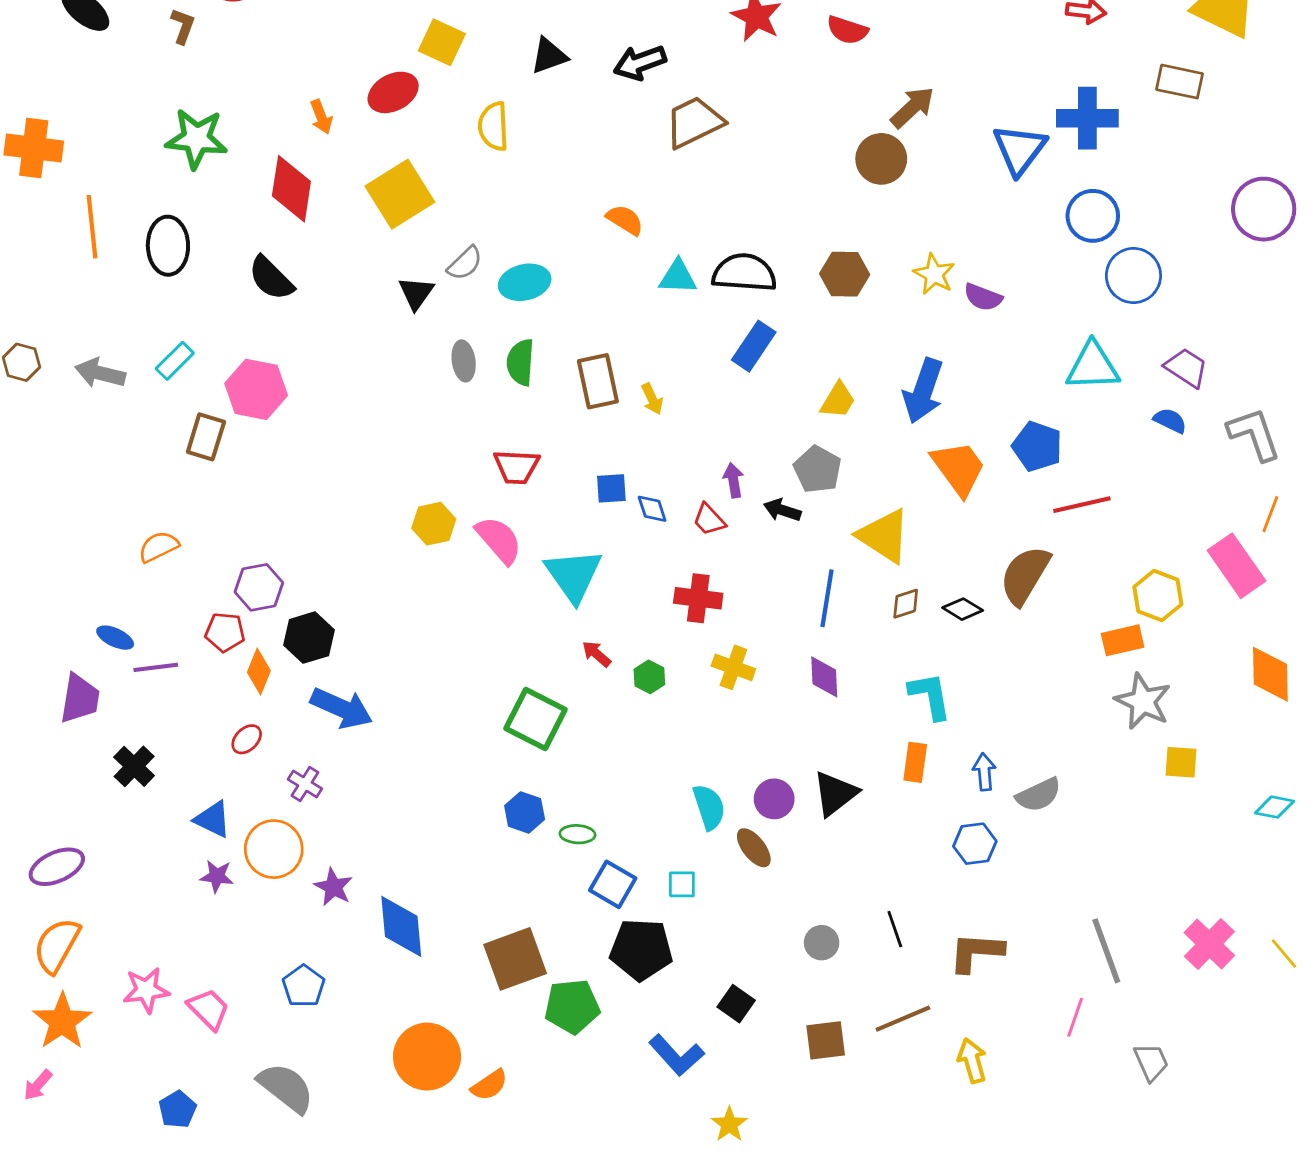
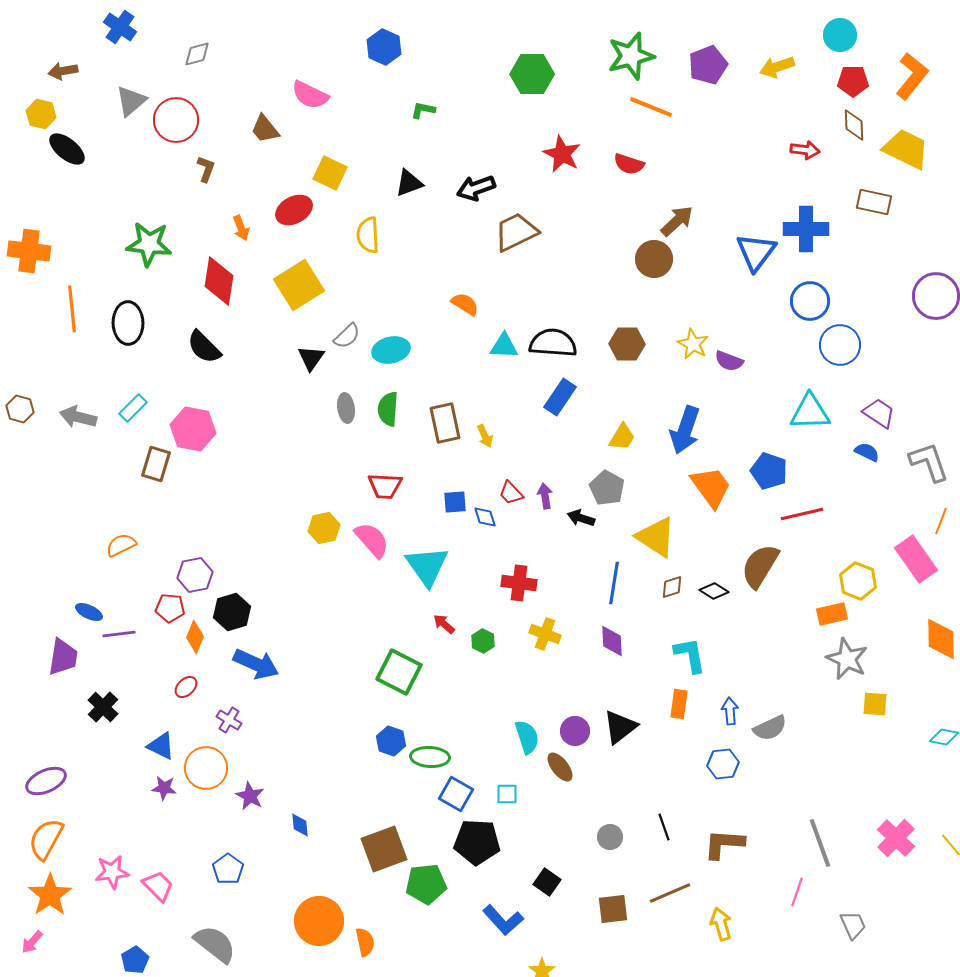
brown L-shape: (183, 26) -> (206, 169), moved
red trapezoid: (709, 520) -> (511, 493), moved
green ellipse: (577, 834) -> (430, 757), size x1.5
blue diamond: (401, 926) -> (300, 825), size x0.5
orange semicircle: (489, 1085) -> (365, 942), turned -68

